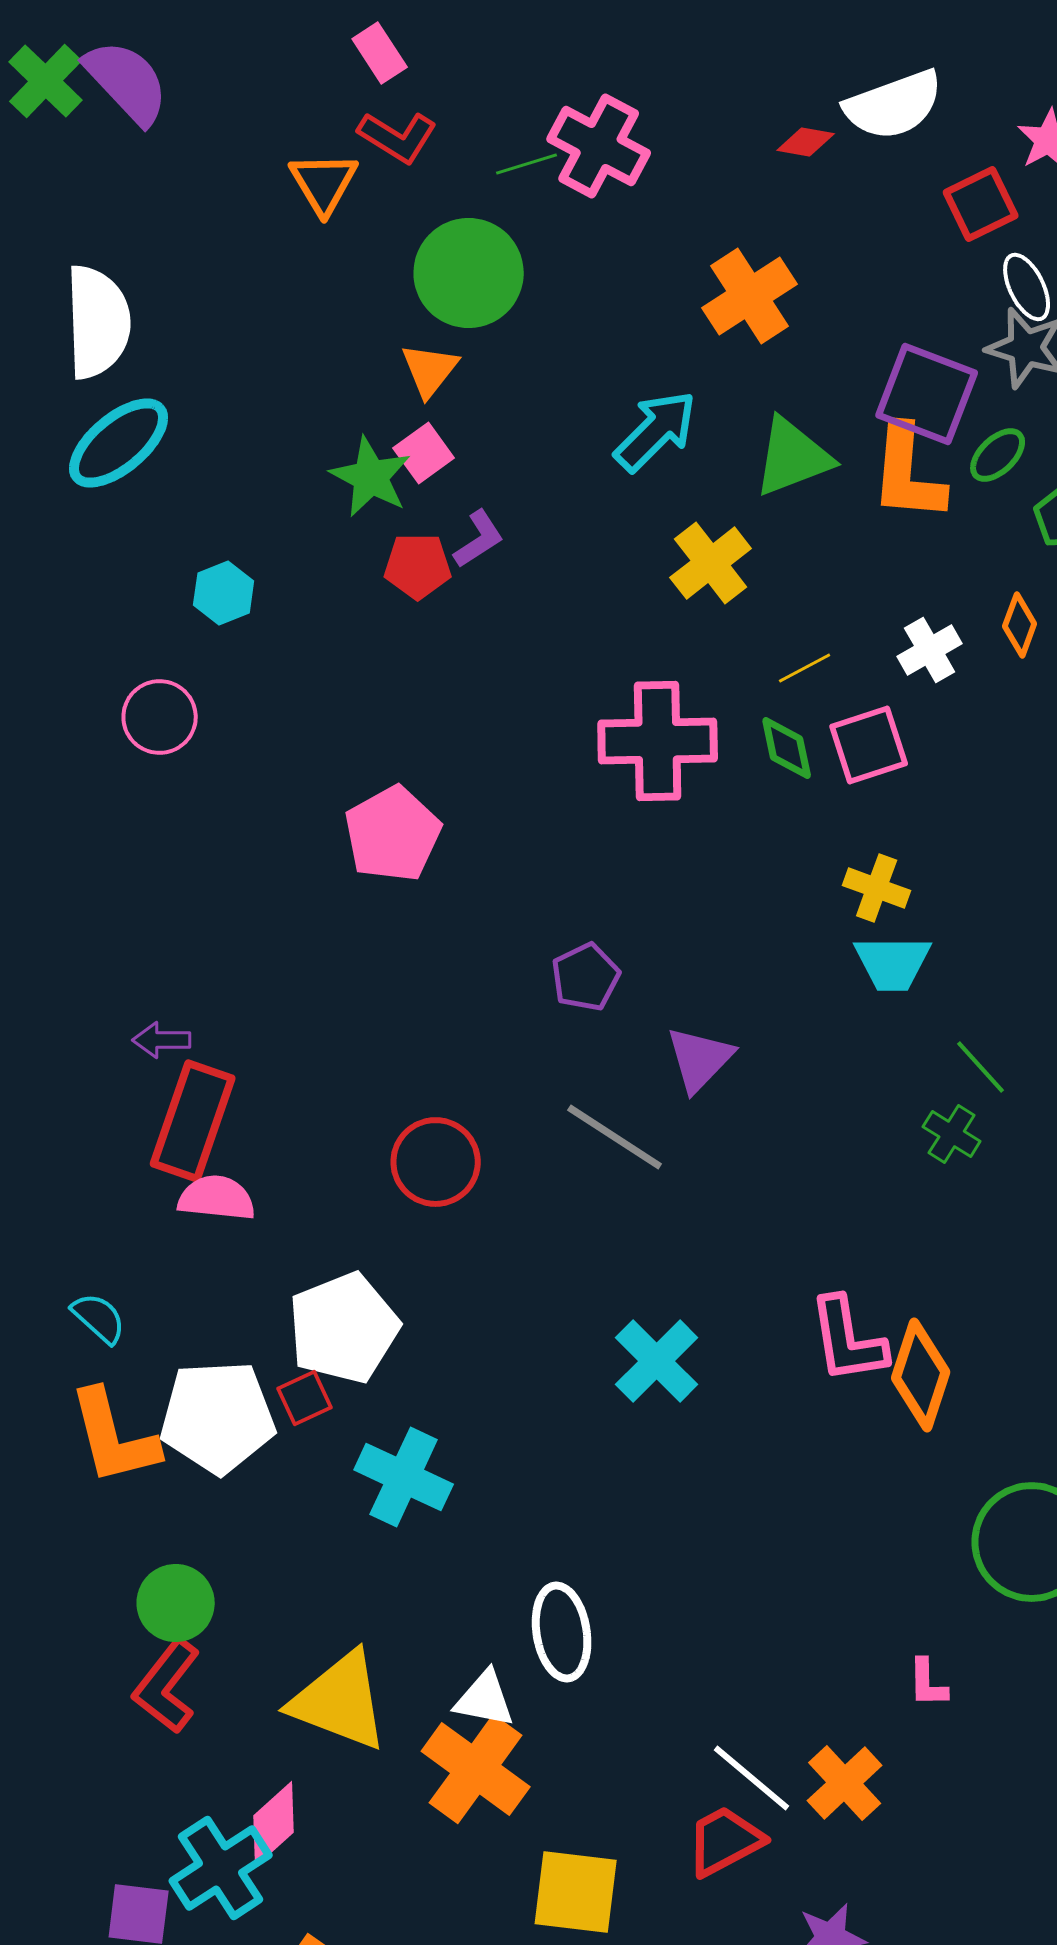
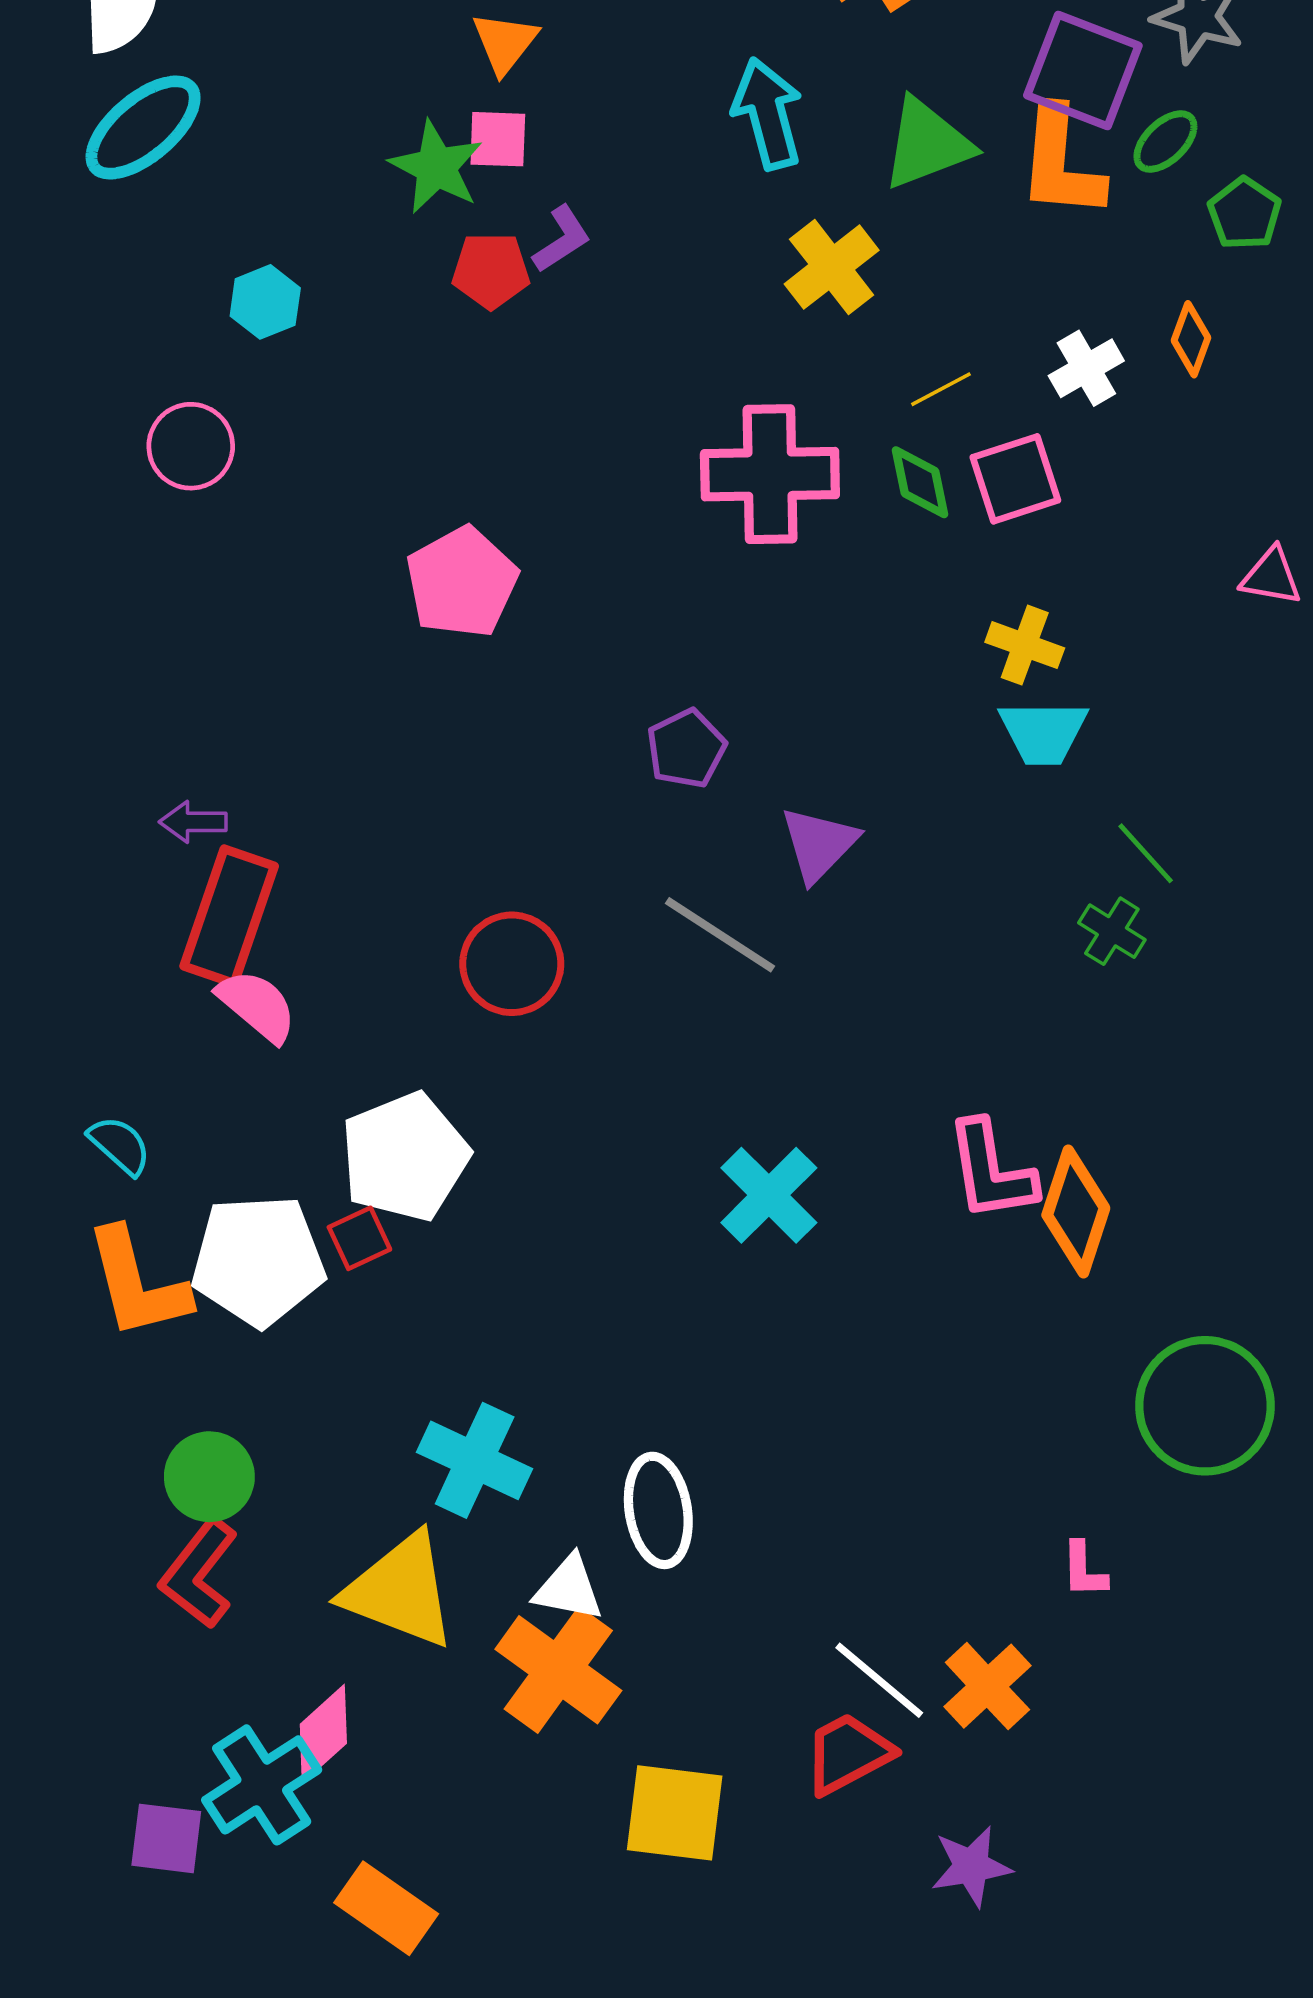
cyan arrow: (656, 431) -> (768, 114), turned -60
pink square: (424, 453) -> (498, 139), turned 38
pink semicircle: (217, 1198) -> (257, 1006), turned 34
cyan cross: (404, 1477) -> (475, 1460), moved

